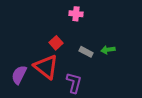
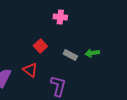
red triangle: (46, 67) -> (30, 70), size x0.6

